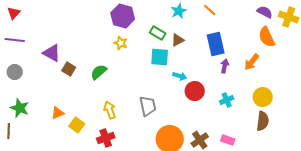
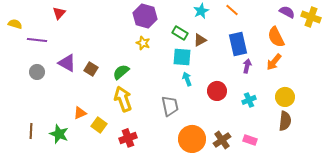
red triangle: (14, 13) -> (59, 13), moved
orange semicircle: (267, 37) -> (276, 37), moved
purple triangle: (52, 53) -> (67, 63), moved
cyan arrow: (180, 76) -> (187, 79), moved, turned -128
green star: (20, 108) -> (59, 134), moved
yellow arrow: (110, 110) -> (123, 99), moved, size x1.4

